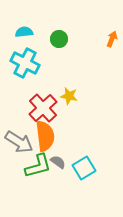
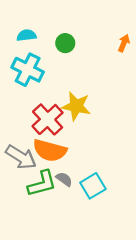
yellow star: (69, 96) -> (76, 106), size x1.5
orange semicircle: (45, 136) -> (50, 150), turned 112

